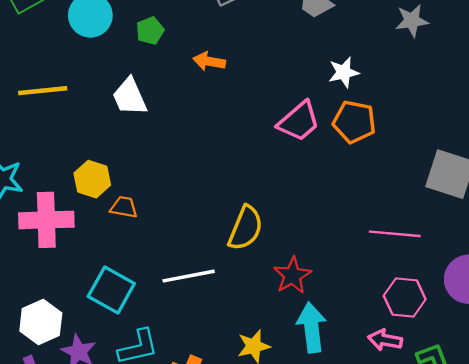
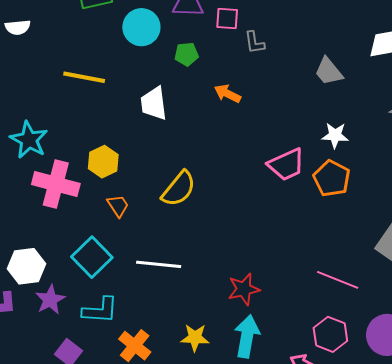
orange trapezoid: (124, 207) -> (118, 206), moved, turned 30
yellow semicircle: (245, 228) -> (179, 189), moved

